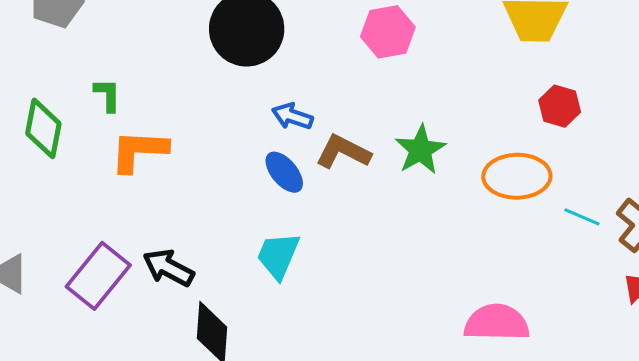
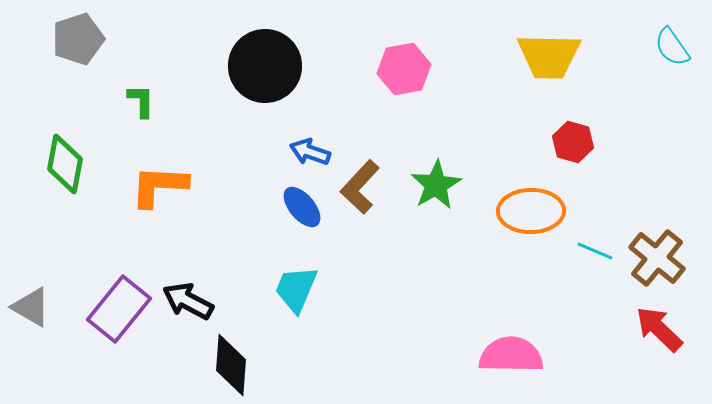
green L-shape: (107, 95) -> (141, 101), moved
brown L-shape: (343, 152) -> (360, 187), turned -74

